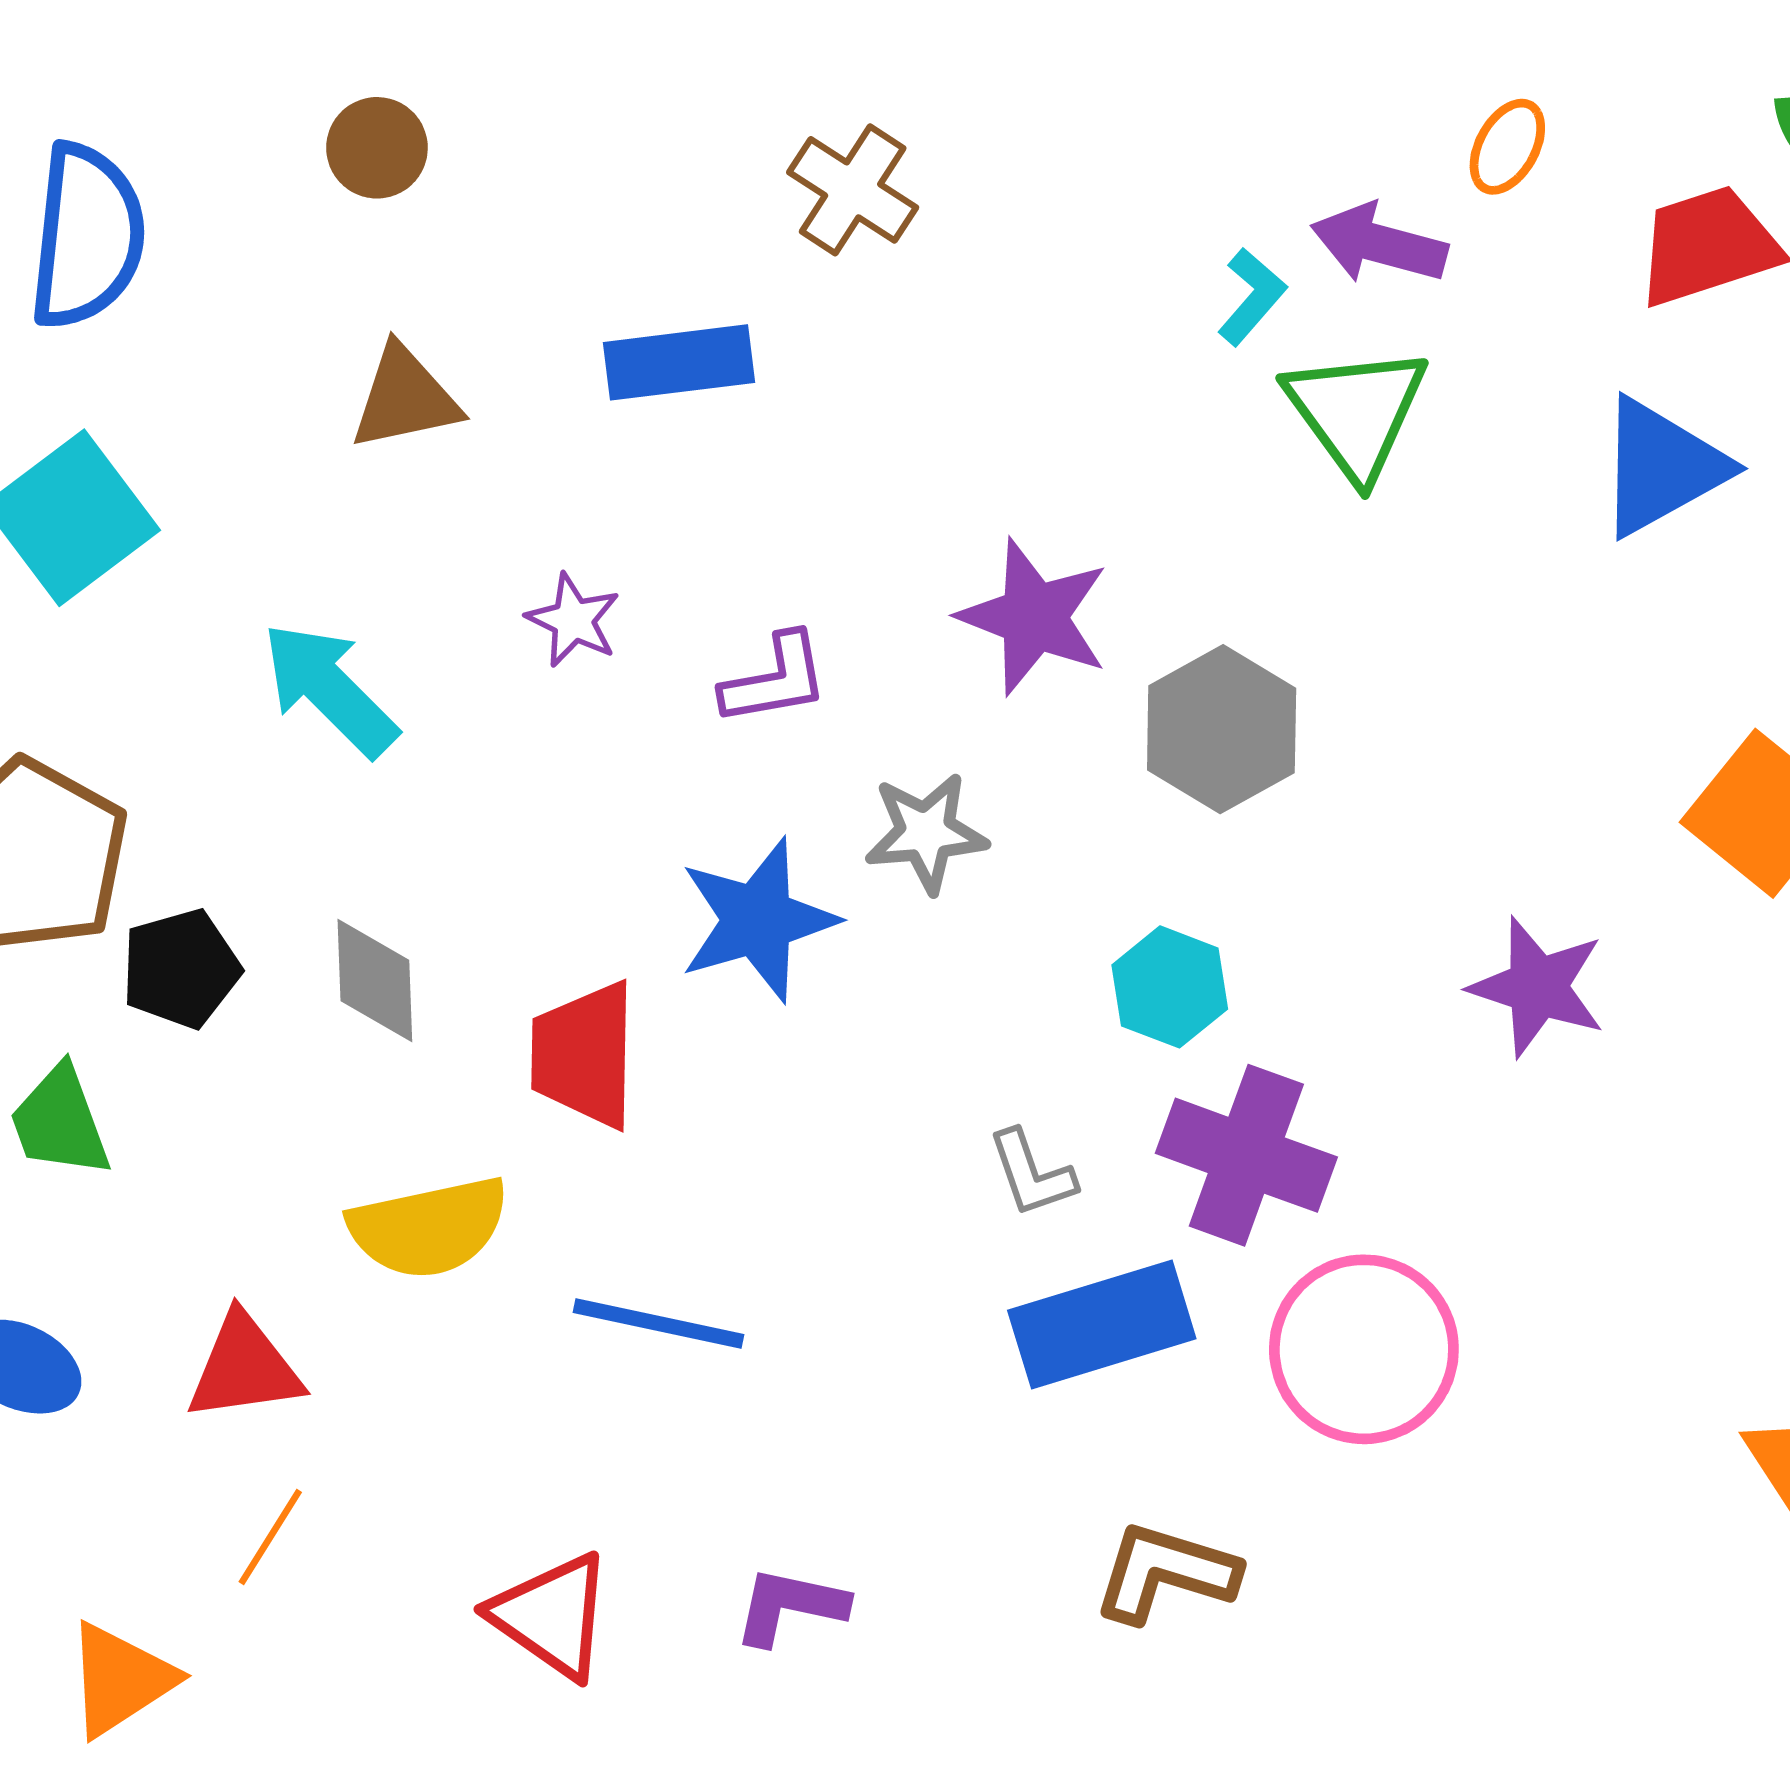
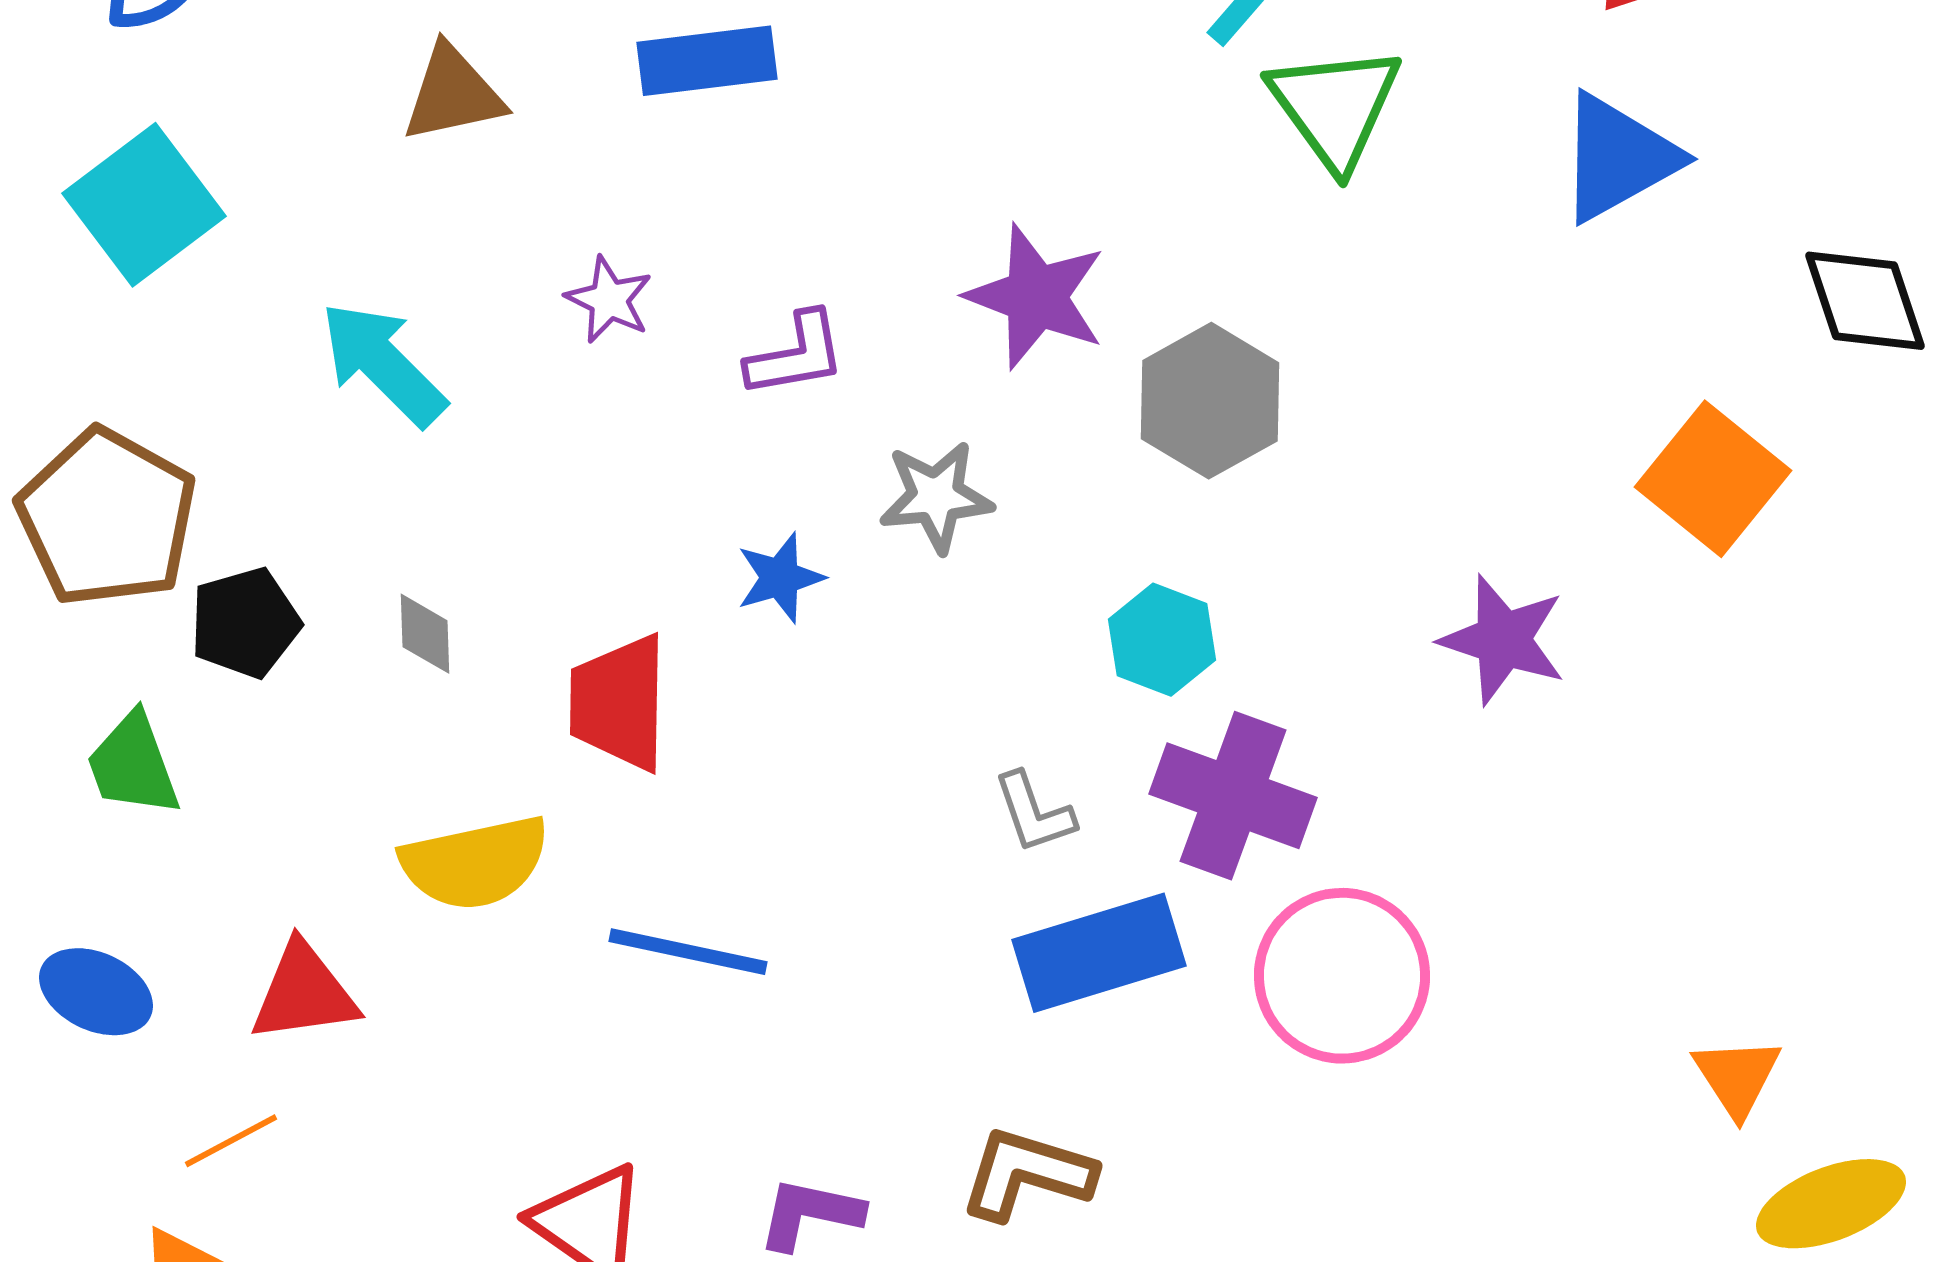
blue star: (758, 920) -> (780, 578), size x0.6
gray diamond: (375, 980) -> (425, 634), size x0.7
orange line: (270, 1537) -> (231, 1141), moved, turned 30
brown L-shape: (1165, 1573) -> (1027, 1174), moved

